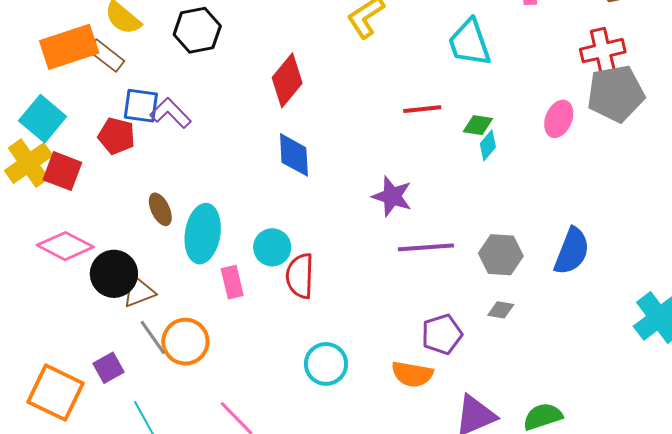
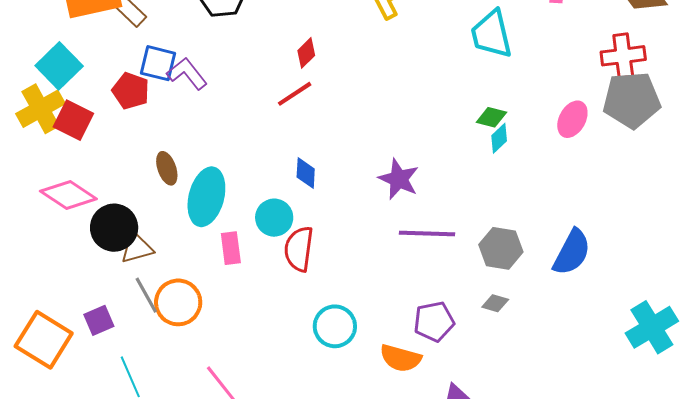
red diamond: (287, 80) -> (306, 53), size x0.6
red line: (422, 109) -> (295, 94), moved, turned -33
blue diamond: (294, 155) -> (306, 173), moved, size x0.7
cyan circle: (326, 364) -> (335, 326), moved

